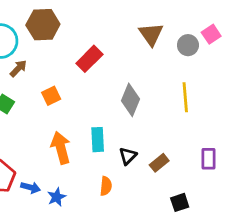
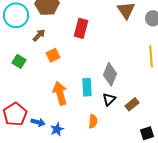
red rectangle: (89, 59) -> (81, 28), turned -30
brown arrow: (18, 68) -> (39, 35), moved
gray diamond: (130, 100) -> (110, 74), moved

